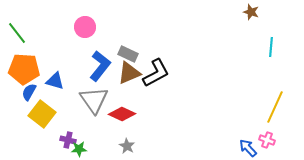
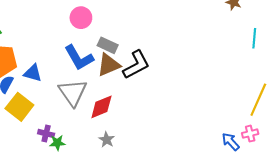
pink circle: (85, 27) -> (81, 18), moved
blue L-shape: (100, 66) -> (79, 58), turned 112
red diamond: (122, 114) -> (101, 107), turned -48
pink cross: (267, 140) -> (250, 134), turned -35

